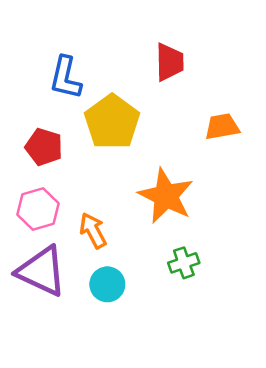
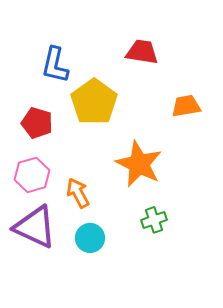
red trapezoid: (169, 62) -> (142, 52), turned -80

